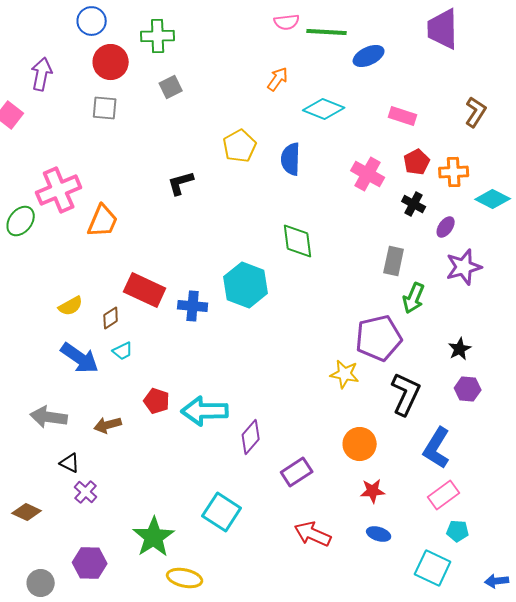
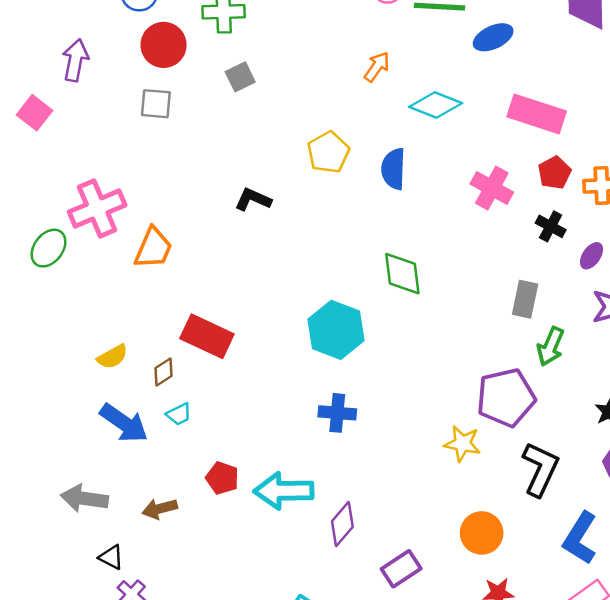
pink rectangle: (403, 116) -> (537, 114), size x1.6
black L-shape: (181, 183) -> (253, 200), turned 40
blue cross: (193, 306) -> (337, 413), moved

